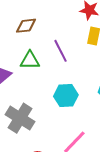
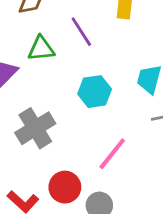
gray cross: (20, 118) -> (35, 128), turned 32

